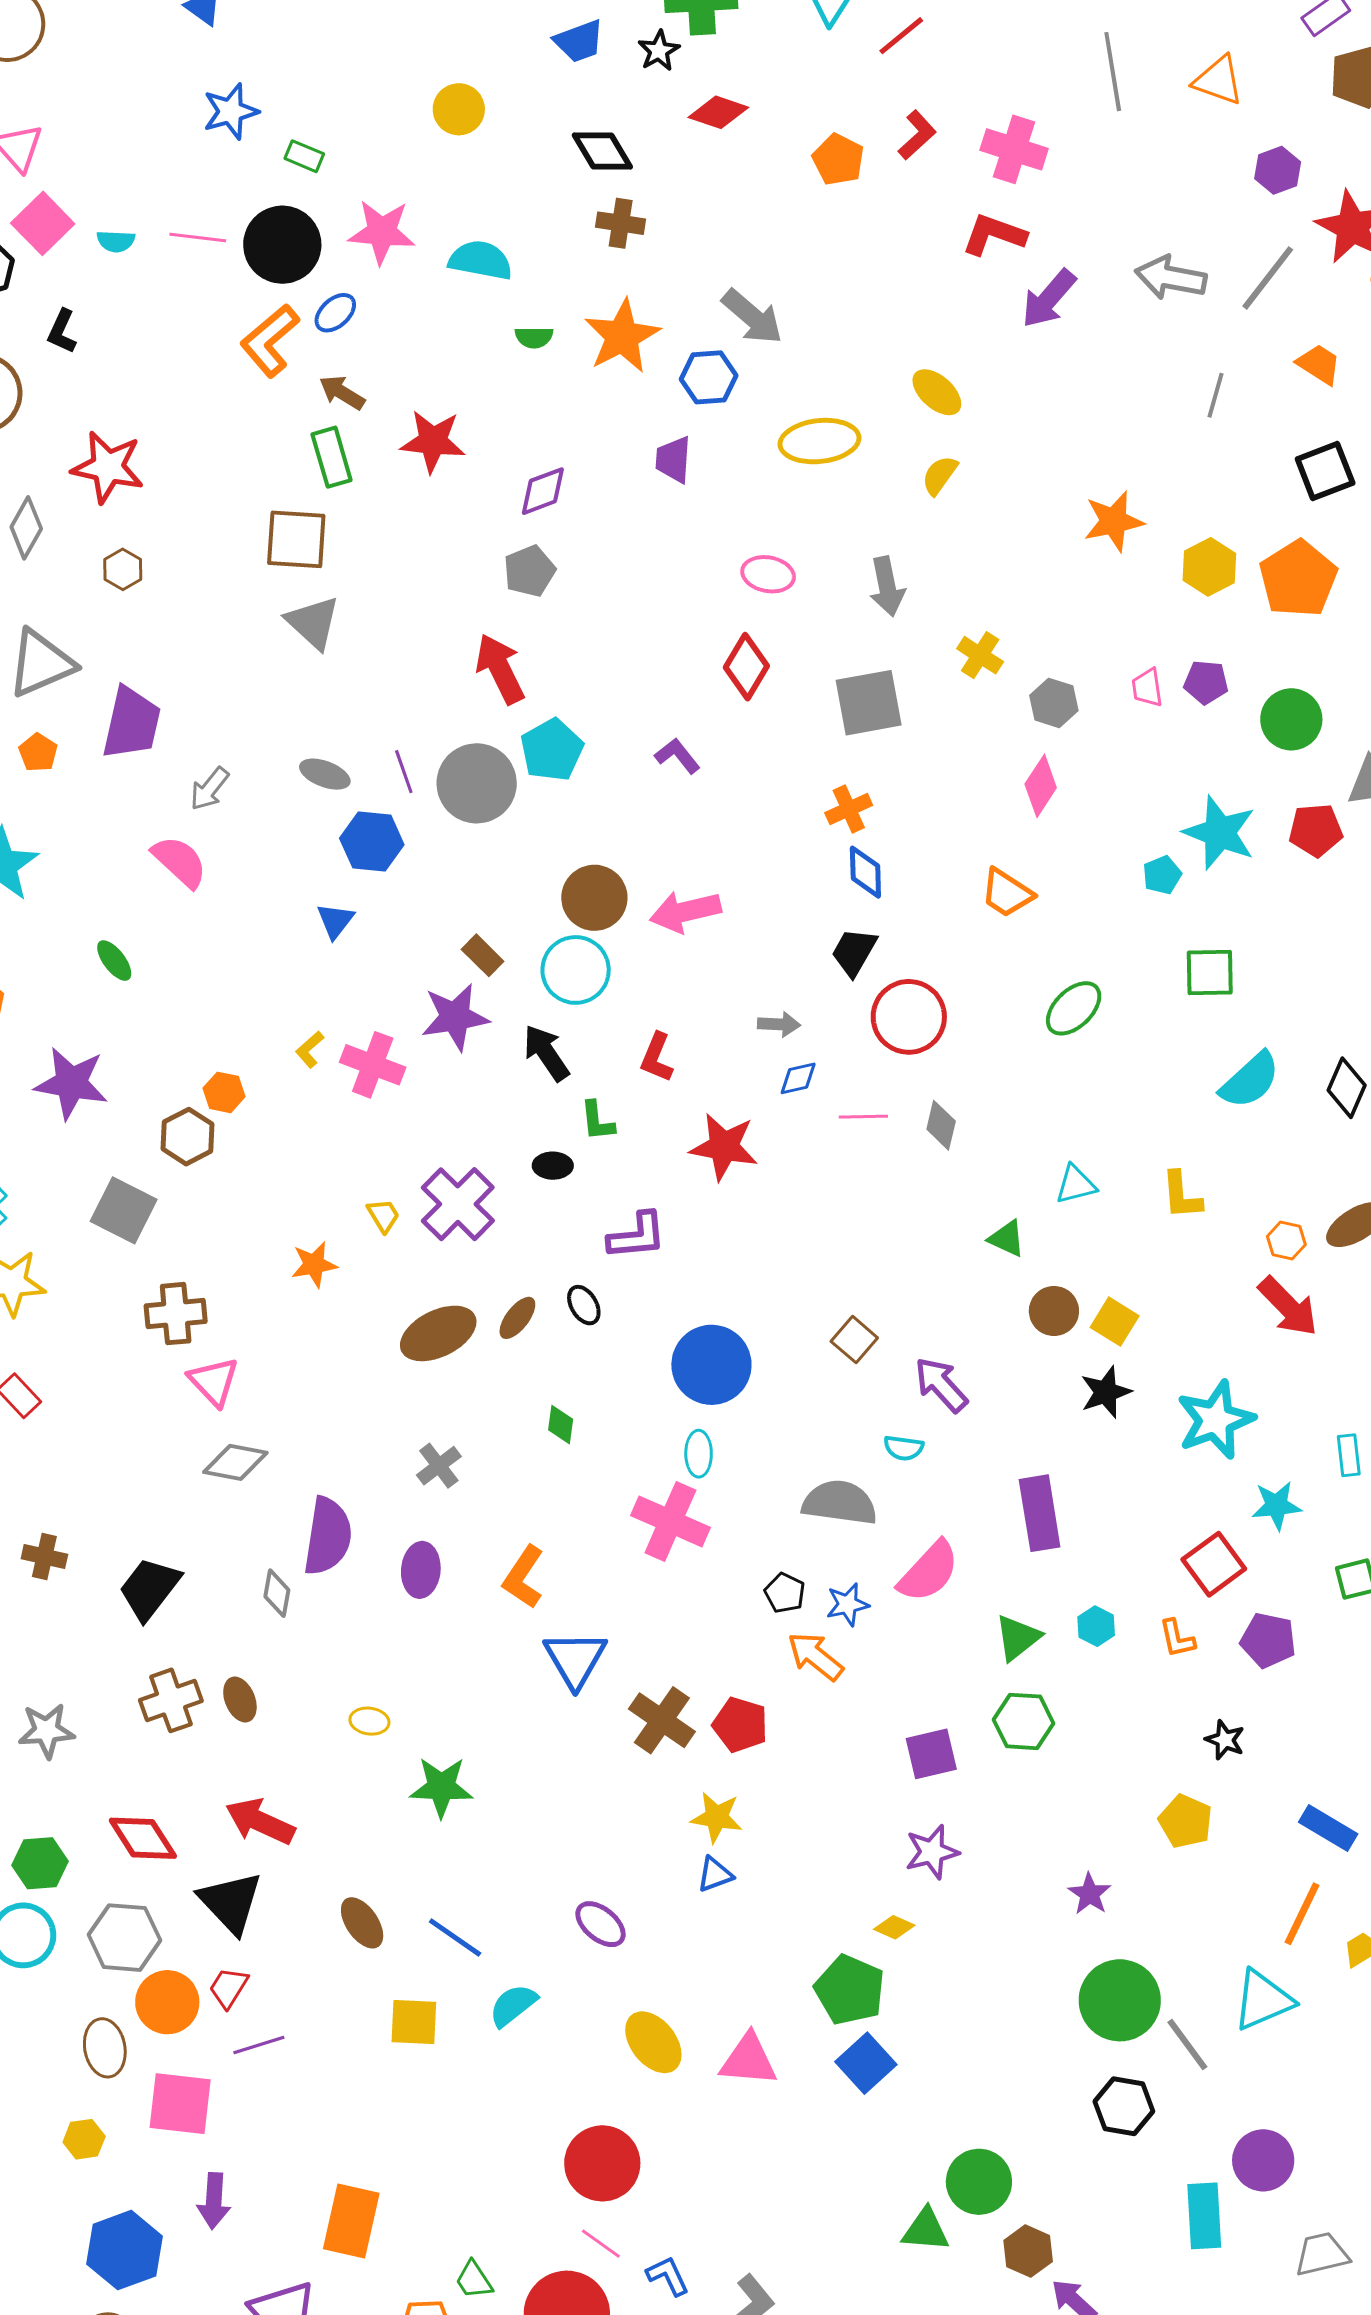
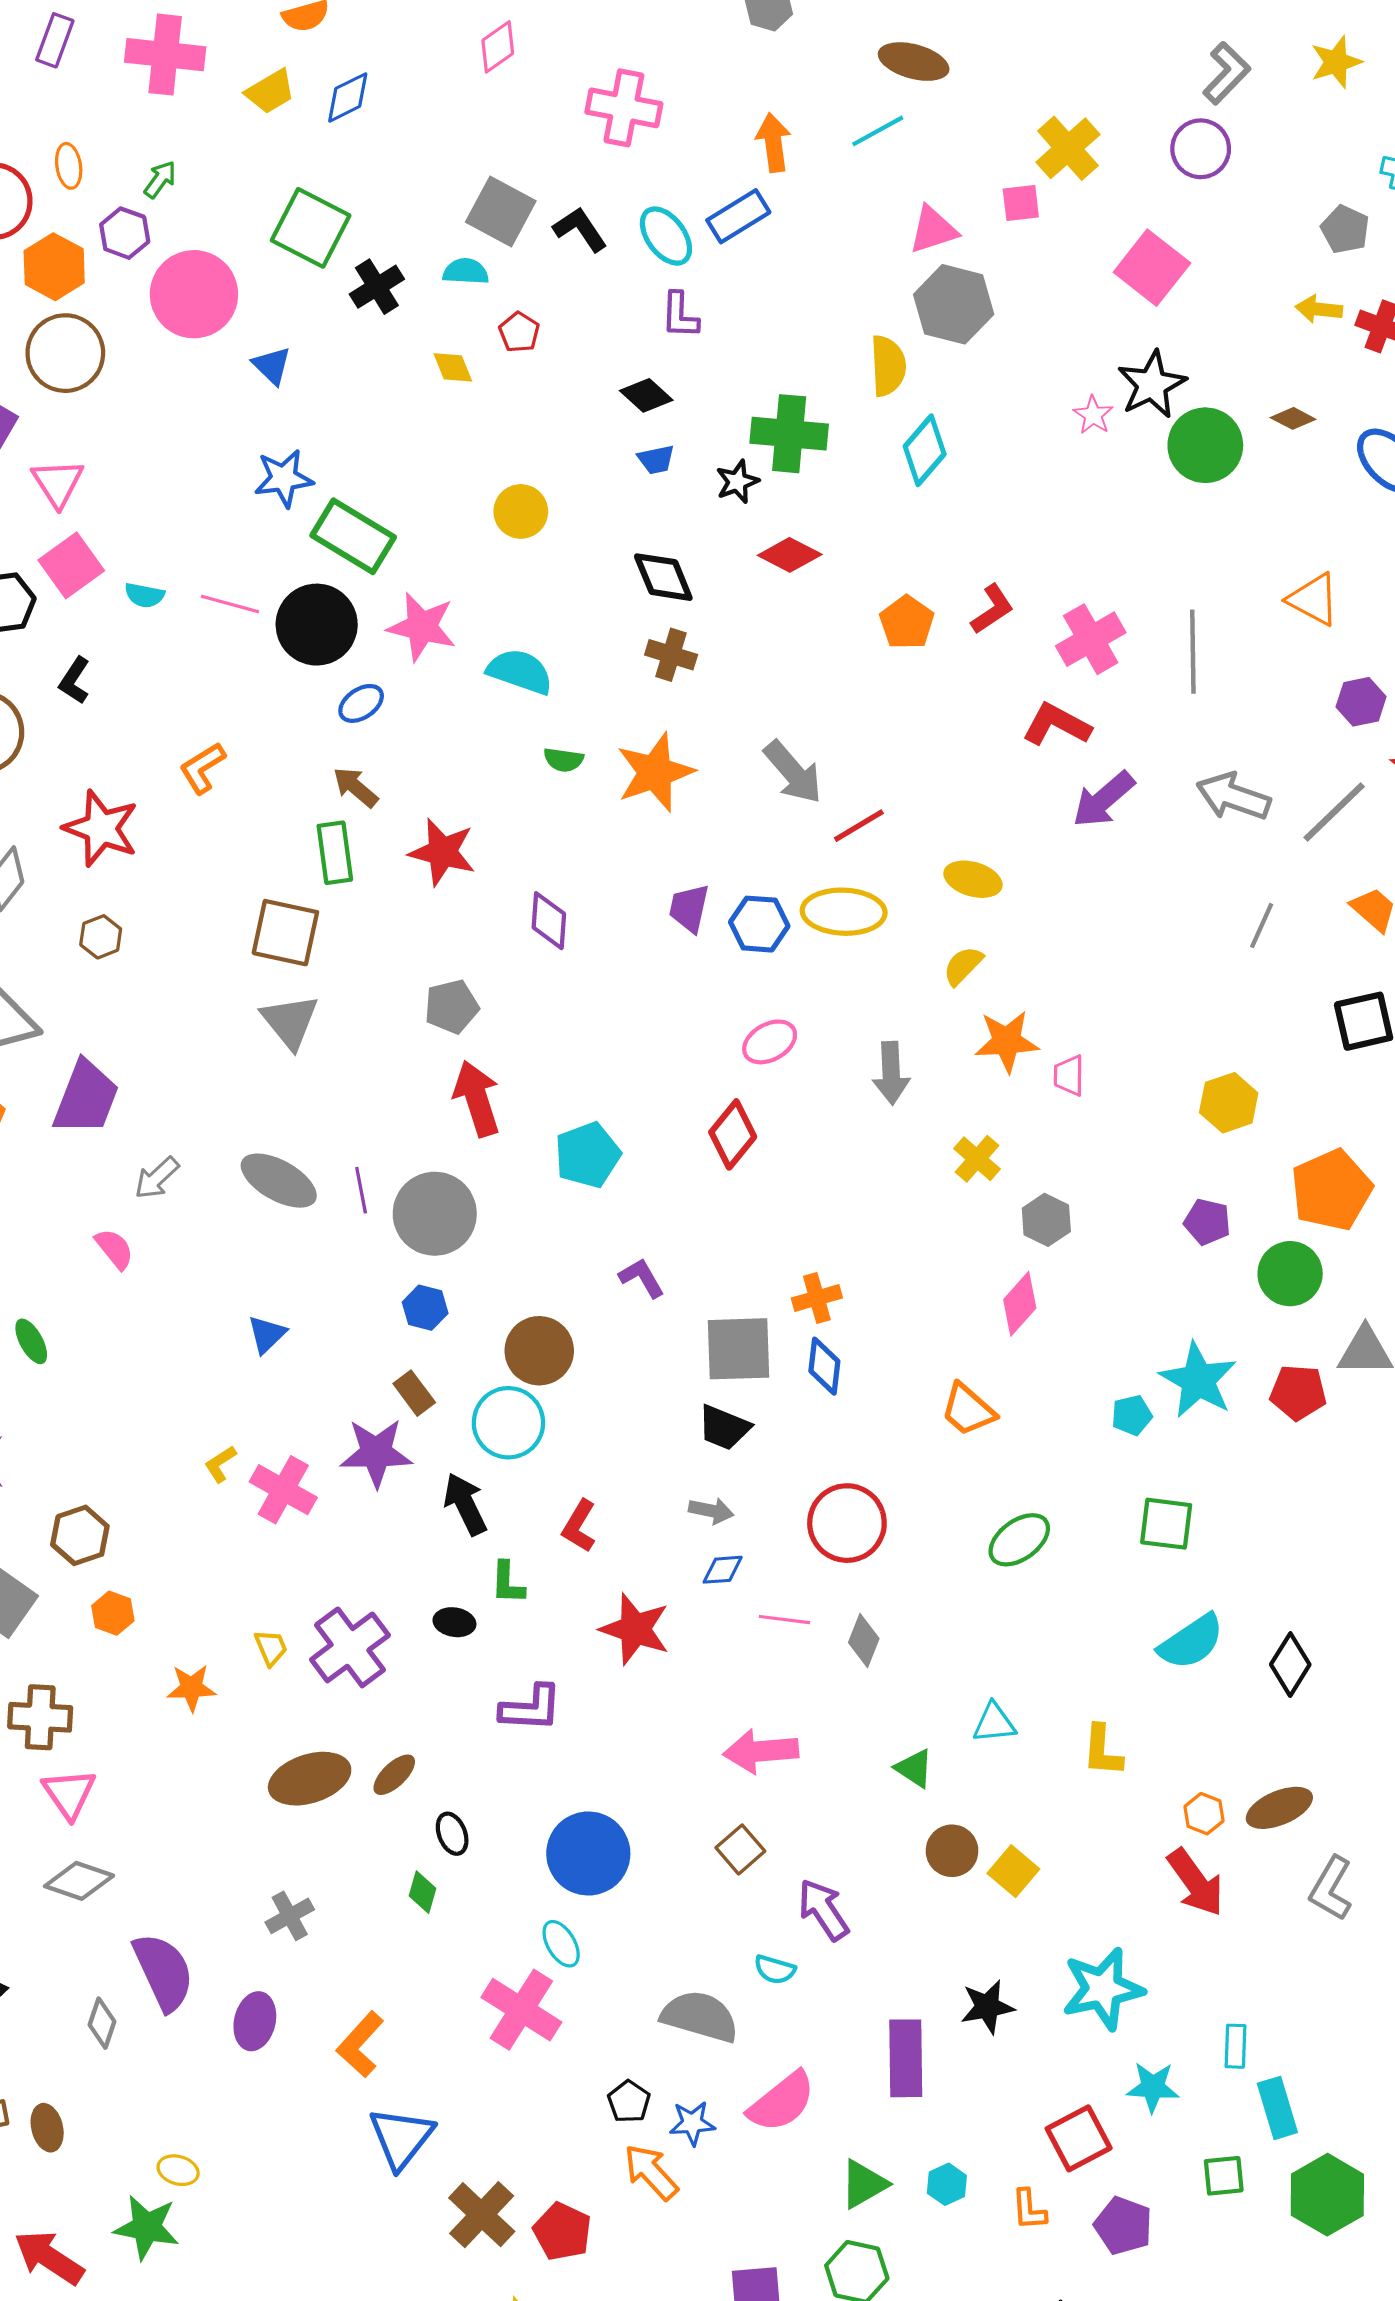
red line: (901, 36) -> (859, 826), moved
blue trapezoid: (579, 41) -> (656, 460), size x0.7
gray line: (1113, 72) -> (1193, 652), moved
pink cross: (1014, 149) -> (1091, 639), turned 34
green rectangle: (304, 156) -> (353, 536), size x2.0
orange L-shape: (270, 341) -> (202, 768), moved, size x0.7
blue hexagon: (709, 377) -> (759, 924), moved
yellow ellipse: (937, 392) -> (973, 879), turned -34
purple diamond: (543, 491) -> (549, 921), turned -74
orange star: (1114, 521) -> (1007, 1041), moved
gray pentagon: (529, 571) -> (451, 1007), moved
pink ellipse: (768, 574) -> (770, 1042), turned -48
orange pentagon: (1298, 579) -> (1331, 1190), moved
pink trapezoid: (1147, 688) -> (1069, 1075), moved
gray square: (869, 703) -> (739, 1349), moved
cyan pentagon: (552, 750) -> (588, 1155), moved
purple L-shape: (677, 756) -> (642, 1278), moved
gray ellipse: (325, 774) -> (279, 1181), size x1.5
blue hexagon: (372, 841) -> (425, 1308), moved, size x0.7
pink semicircle: (180, 862) -> (114, 1249), size x0.7
pink arrow: (685, 912) -> (761, 1751), moved
black trapezoid: (854, 952) -> (724, 1428), moved, turned -106
orange hexagon: (224, 1092) -> (113, 1613), moved
black ellipse: (584, 1305) -> (452, 1834), moved
black star: (1106, 1392) -> (987, 2007), moved
cyan ellipse: (699, 1454) -> (561, 1944), turned -39
purple semicircle: (328, 1536) -> (163, 1972), turned -42
green star: (441, 1787) -> (147, 2227), moved

